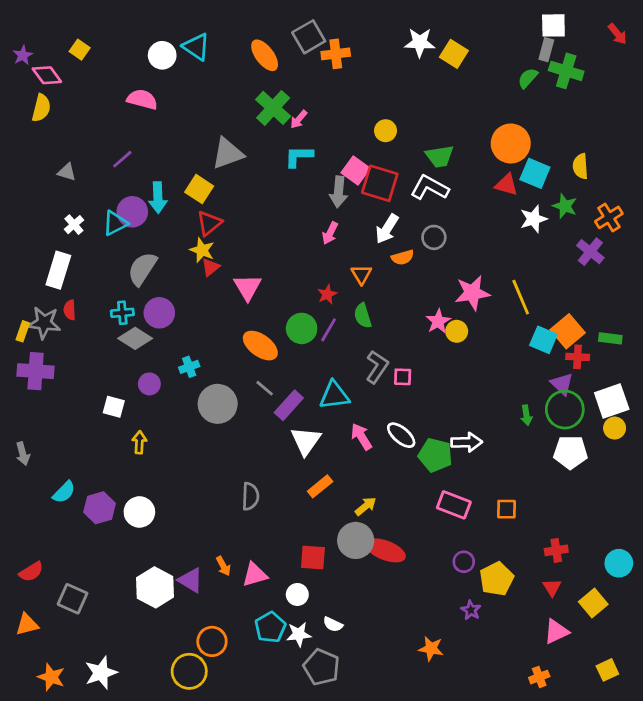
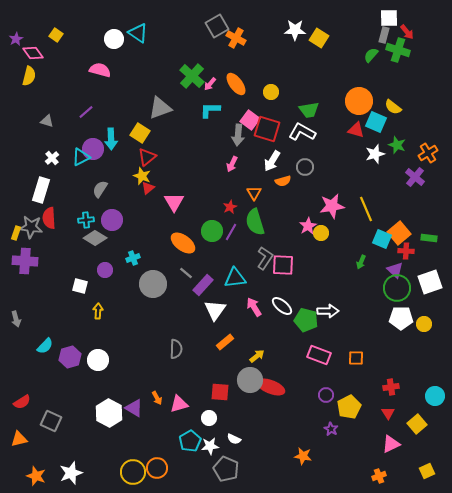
red arrow: (617, 34) -> (407, 32), moved
orange cross: (336, 54) -> (236, 38), turned 36
orange ellipse: (265, 55) -> (236, 84), moved
yellow semicircle: (580, 166) -> (393, 107), moved, turned -48
gray semicircle: (142, 269) -> (100, 189), size x0.7
red semicircle: (70, 310) -> (49, 218), size x1.5
green semicircle: (363, 316) -> (255, 222), size x1.5
pink square: (403, 377) -> (283, 265), size x1.6
green arrow: (526, 415) -> (361, 262), moved, turned 32
yellow circle: (615, 428) -> (424, 324), moved
orange circle: (212, 641) -> (157, 468), moved

